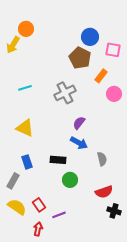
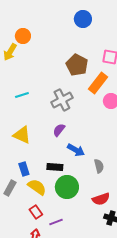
blue circle: (90, 37) -> (83, 19), moved
orange rectangle: (101, 76) -> (98, 83), size x1.5
purple semicircle: (79, 123) -> (59, 130), moved
green circle: (70, 180) -> (67, 187), size x1.5
yellow semicircle: (17, 207) -> (37, 187), moved

